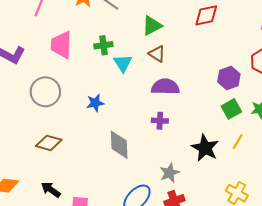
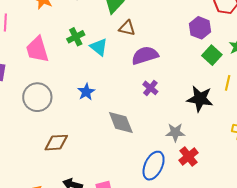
purple cross: (160, 121) -> (150, 88), turned -35
gray star: (169, 173) -> (175, 132), turned -30

